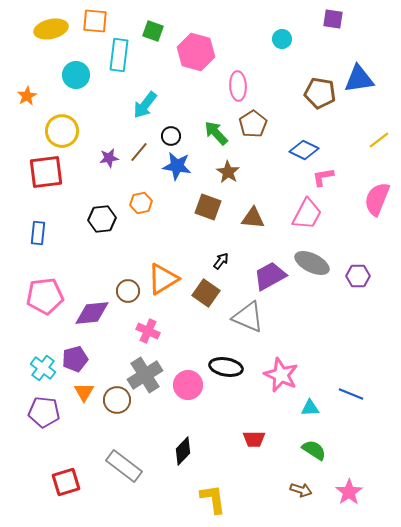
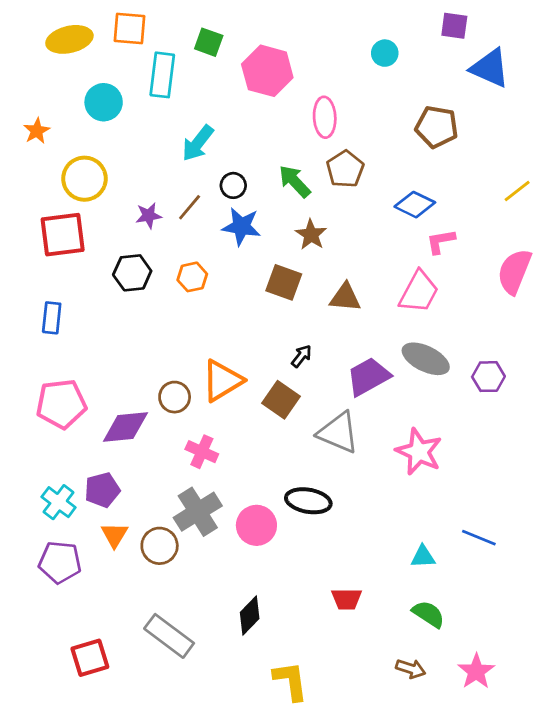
blue triangle: (359, 79) -> (490, 68), moved, turned 32
black hexagon: (102, 219) -> (132, 273), moved
pink star: (281, 375) -> (419, 452), moved

